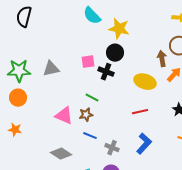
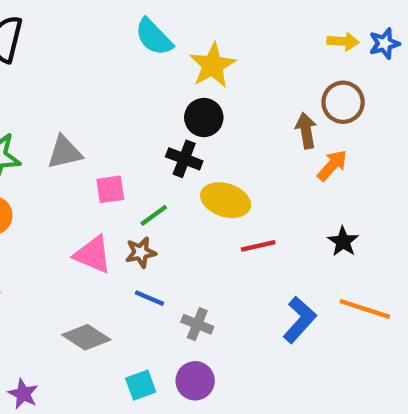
yellow star: (119, 29) -> (213, 65), turned 30
pink square: (88, 62) -> (110, 189), moved
yellow ellipse: (145, 82) -> (226, 200), moved
green line: (92, 98) -> (154, 215), turned -64
blue L-shape: (144, 144) -> (300, 320), moved

